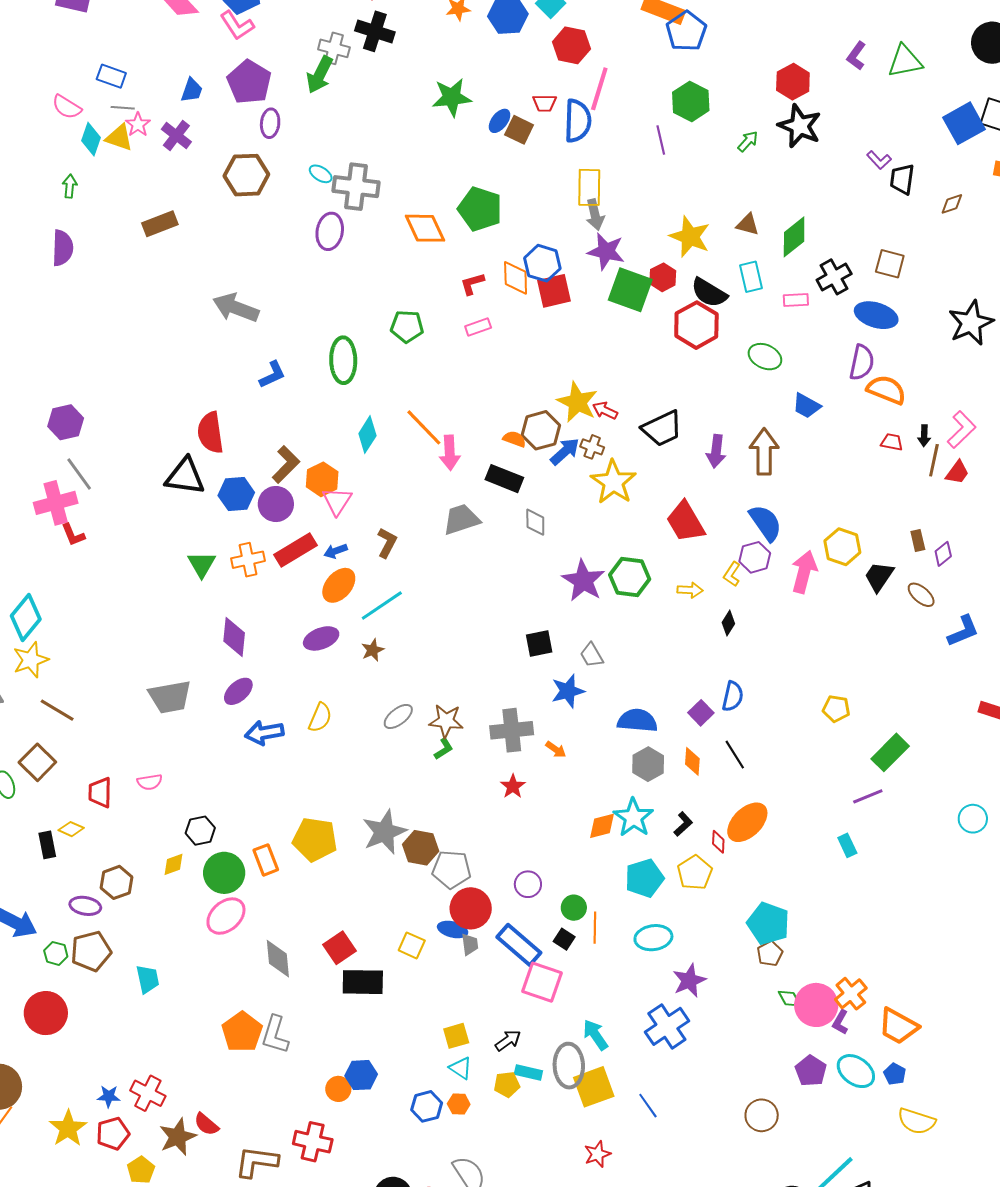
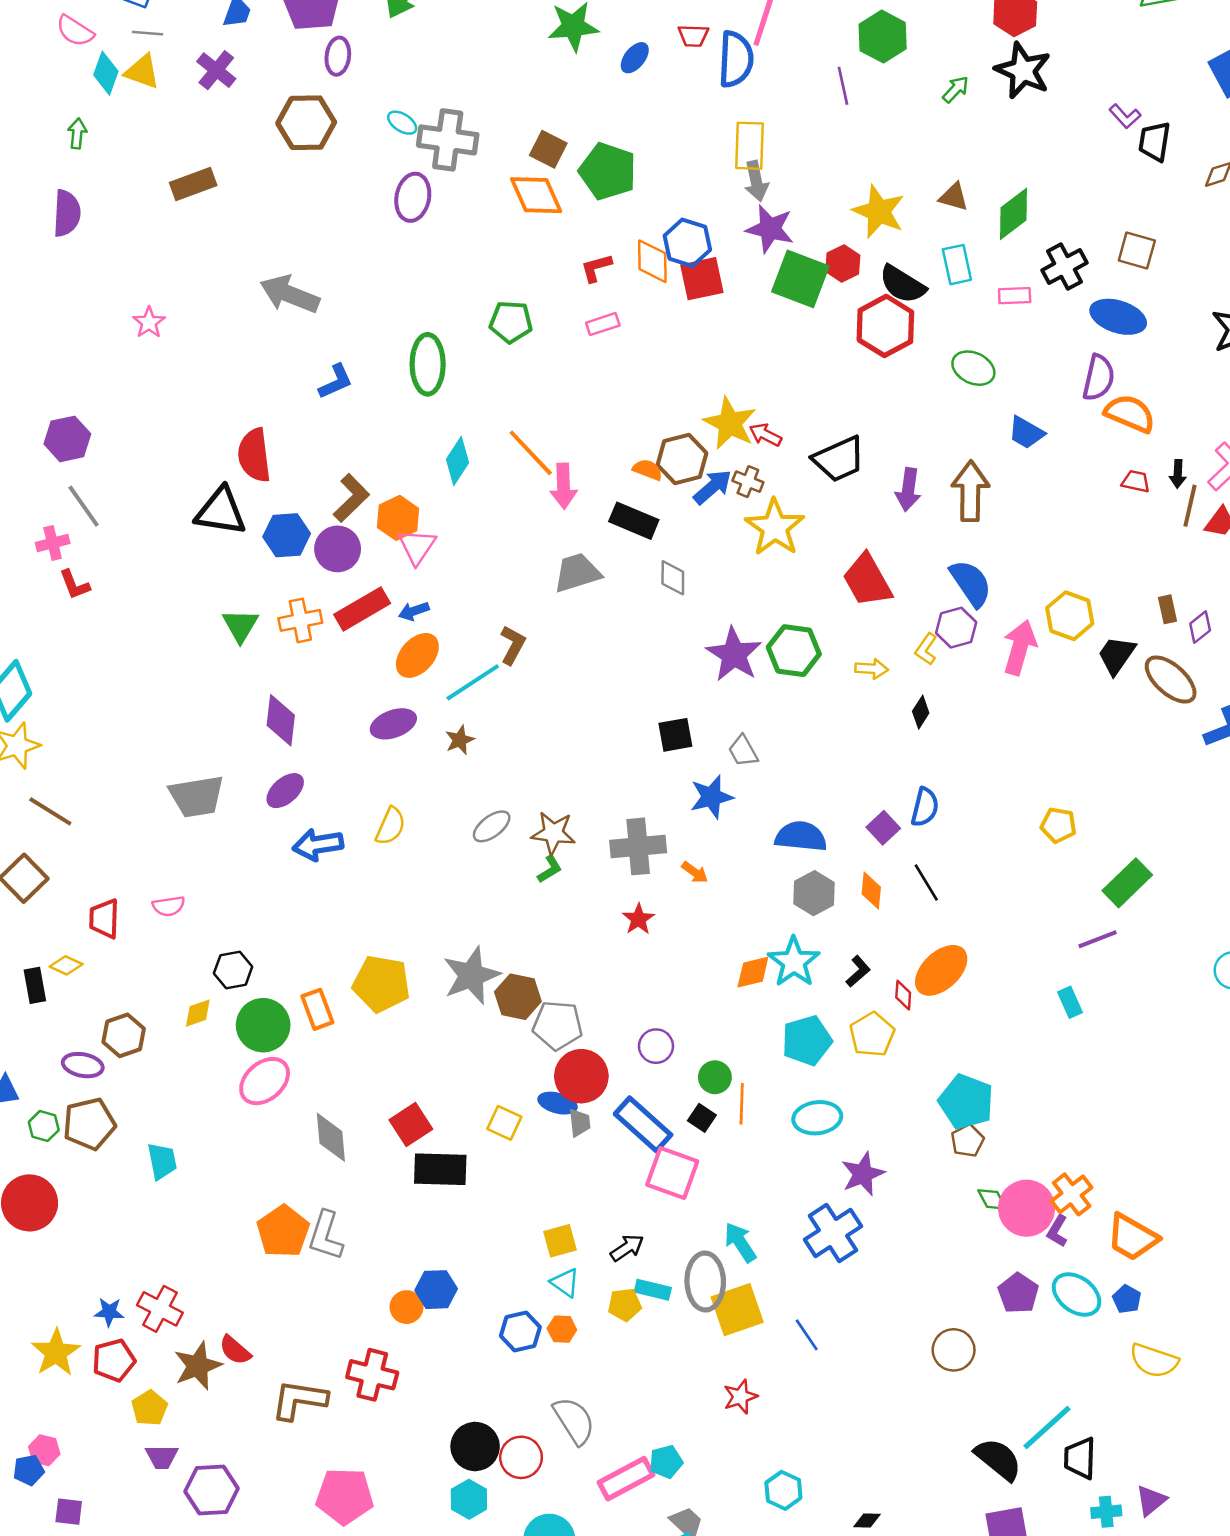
pink star: (138, 125) -> (149, 322), moved
brown square: (519, 130) -> (548, 149), moved
pink cross: (56, 503) -> (53, 543), size x0.6
brown L-shape: (387, 543) -> (513, 645), moved
brown ellipse: (921, 595) -> (1171, 680), size x1.5

